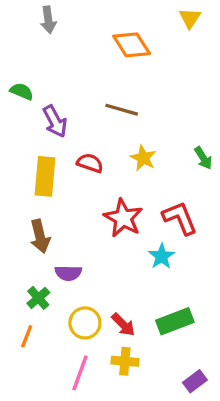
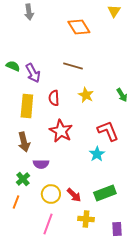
green semicircle: (22, 91) -> (13, 66), moved
red semicircle: (90, 163) -> (54, 98), turned -112
red star: (123, 218) -> (61, 131), moved
yellow cross: (125, 361) -> (86, 219), moved
purple rectangle: (195, 381) -> (117, 229), turned -56

